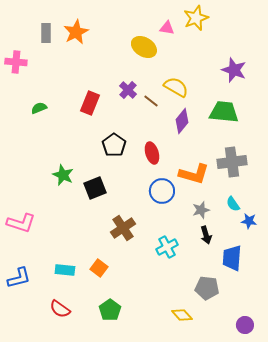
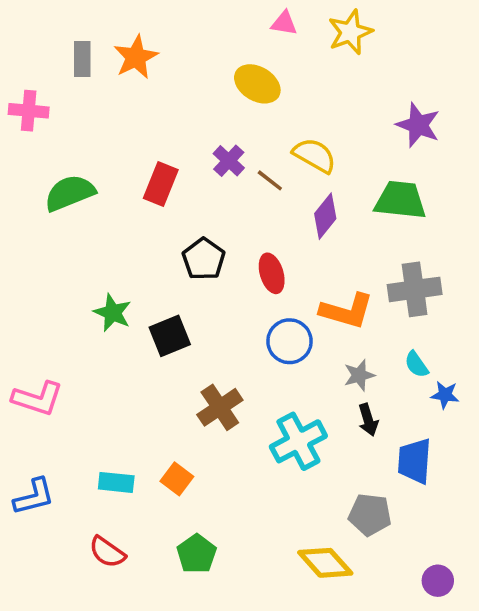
pink triangle: (167, 28) -> (284, 23), moved
green semicircle: (39, 108) -> (70, 193), size x1.8
cyan cross: (167, 247) -> (298, 441), size x1.4
yellow diamond: (182, 315) -> (325, 563), size x1.4

